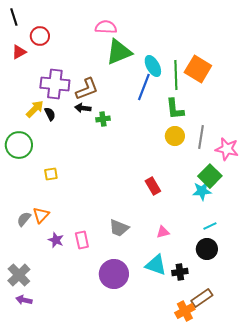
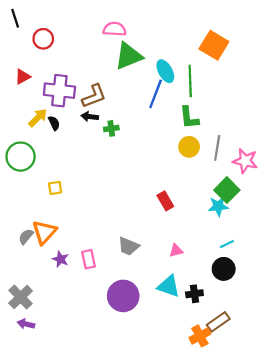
red triangle: (19, 52) -> (23, 77), moved
orange square: (198, 69) -> (214, 45), moved
orange triangle: (41, 215) -> (44, 232), size x1.4

